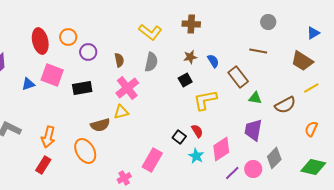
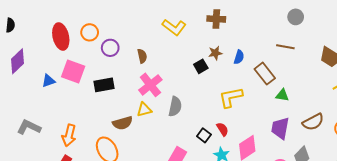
blue semicircle: (213, 61) -> (239, 57), turned 48
gray semicircle: (151, 62) -> (175, 107), moved
black square: (185, 80) -> (201, 66), moved
brown semicircle: (285, 105) -> (313, 122), moved

